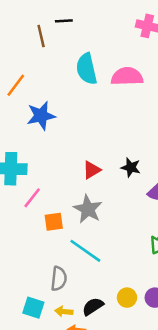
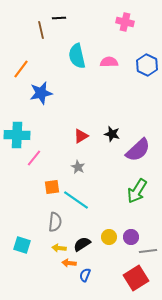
pink semicircle: (127, 76) -> (109, 62), size x0.7
gray star: (88, 209) -> (78, 167), size x0.6
orange square: (54, 222) -> (52, 187), moved
cyan square: (33, 308) -> (22, 245), moved

